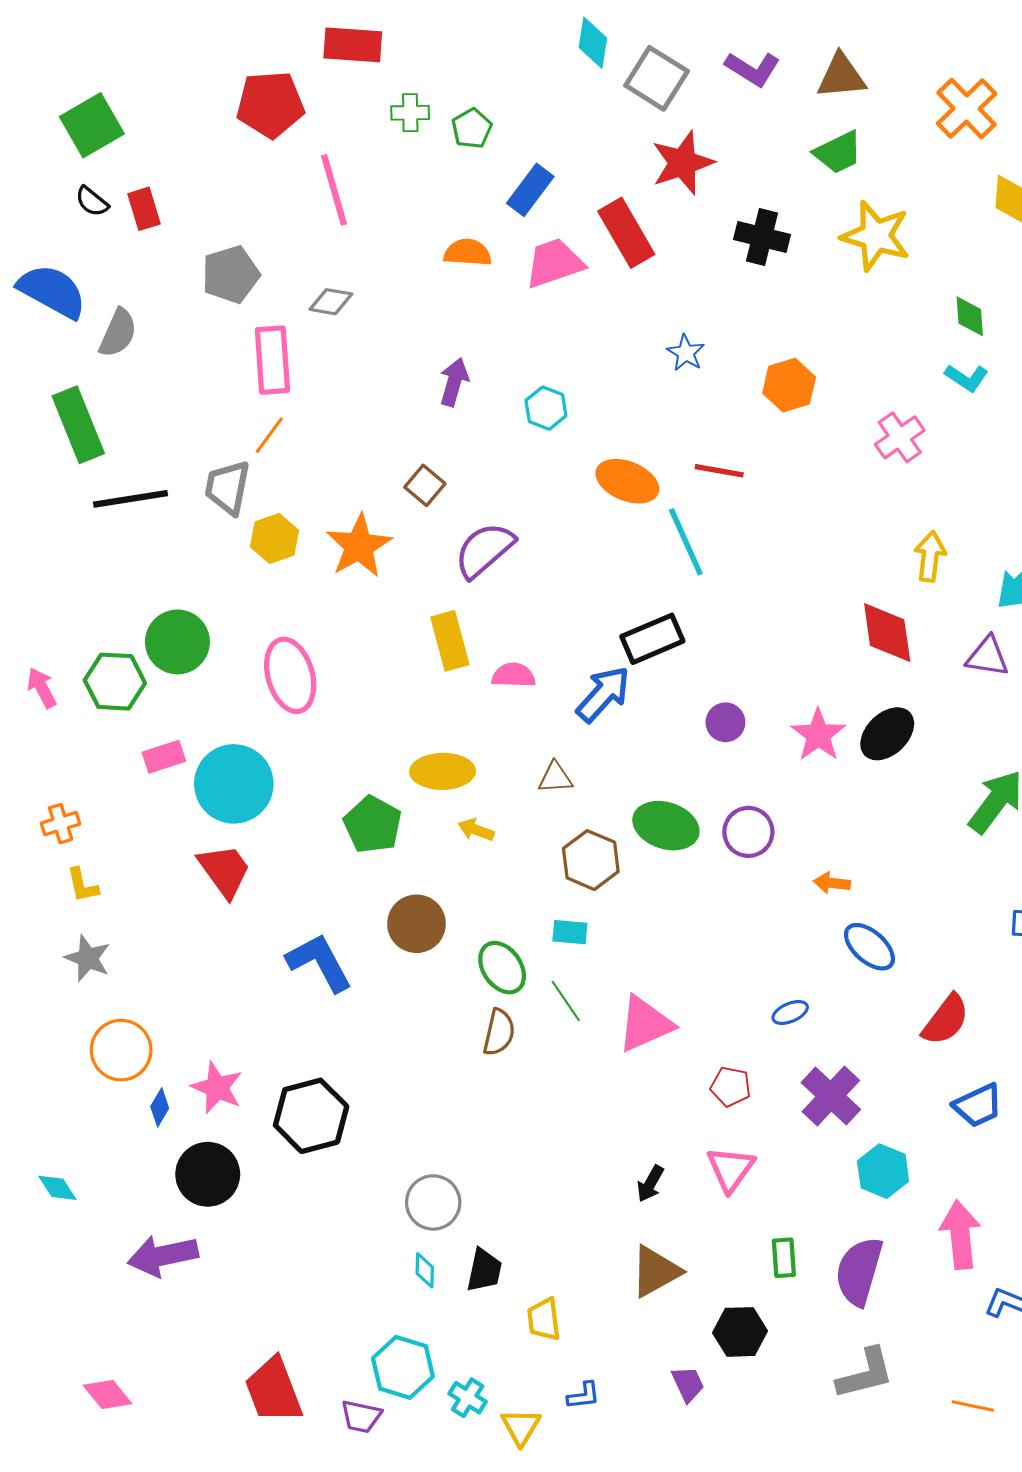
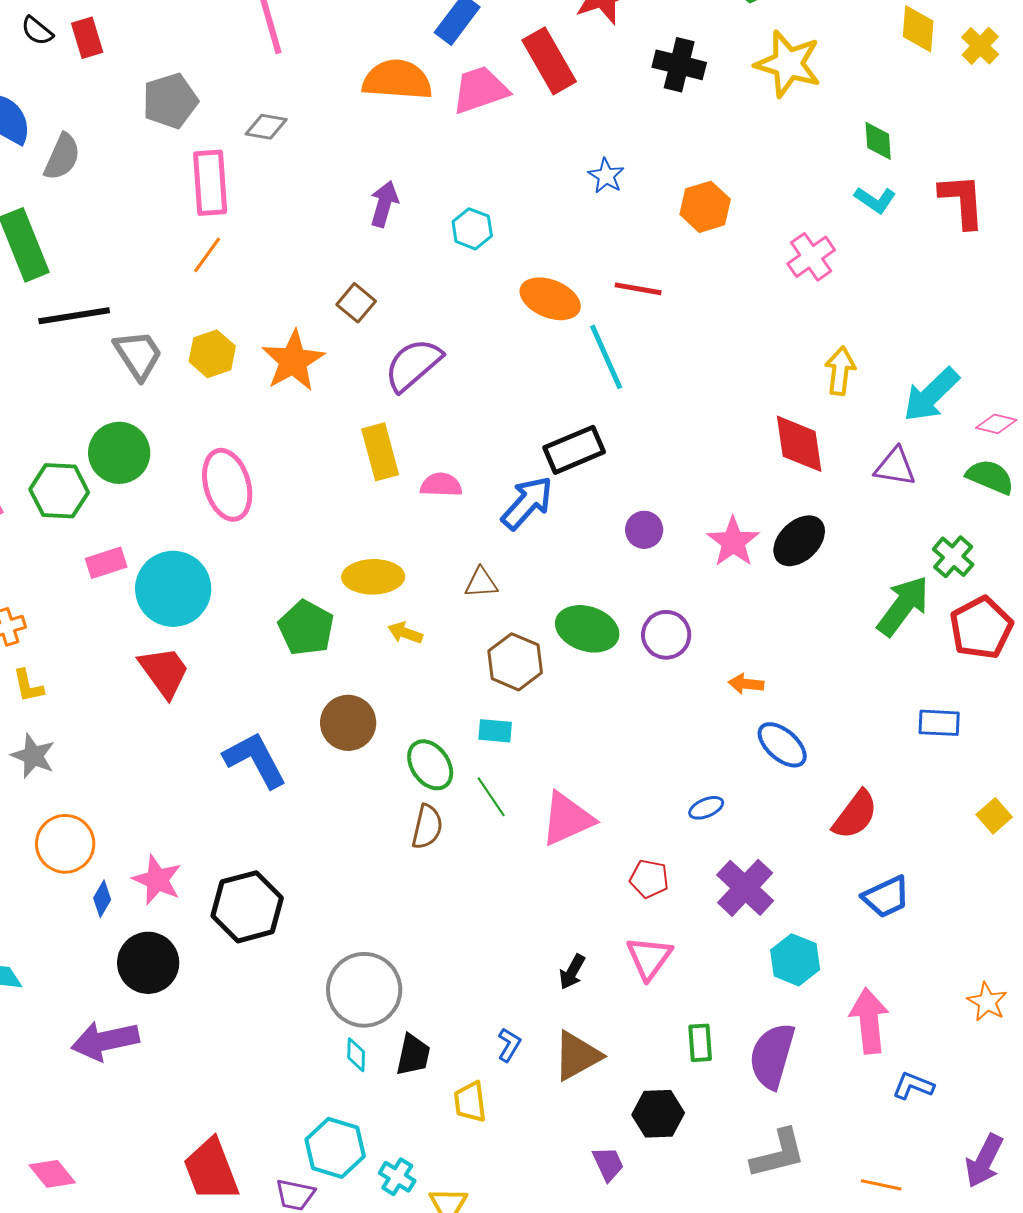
orange semicircle: (468, 253) -> (397, 80), size x1.5
gray trapezoid: (228, 487) -> (138, 355), moved, turned 136
gray circle: (433, 1202) -> (364, 990), size x1.4
blue L-shape: (583, 1396) -> (509, 1045), moved, turned -52

